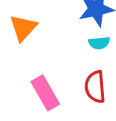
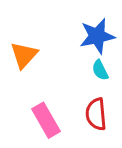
cyan semicircle: (99, 43) -> (100, 70), turned 70

